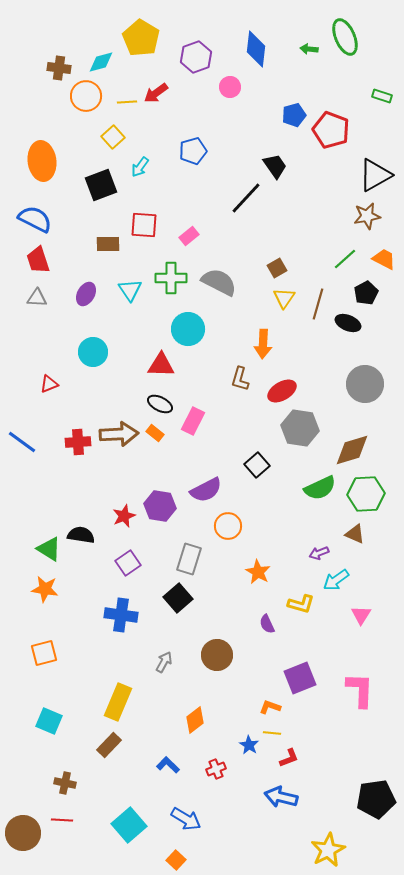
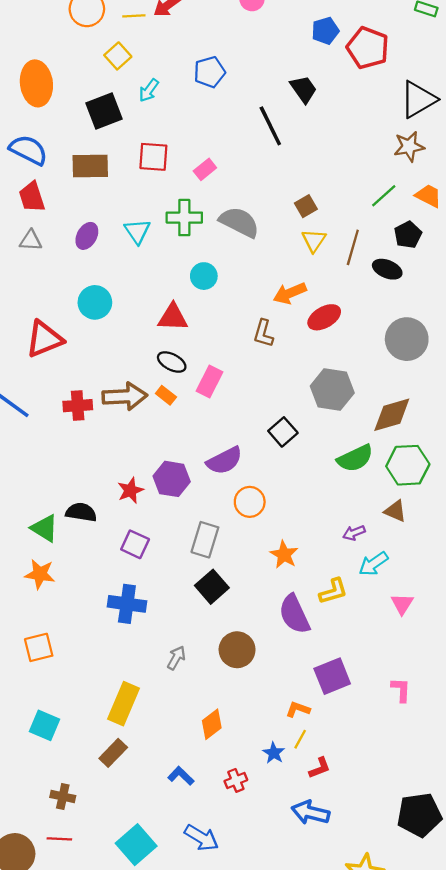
black line: (246, 198) -> (270, 126), turned -69
brown rectangle: (108, 244) -> (90, 166), moved, size x1.4
cyan circle: (188, 329) -> (204, 276), size x0.7
orange arrow: (263, 344) -> (290, 293), turned 64
red triangle: (49, 384) -> (44, 339), size x1.8
red ellipse: (282, 391) -> (324, 317), moved
purple square: (128, 563) -> (135, 544), turned -30
black square: (178, 598) -> (212, 587), moved
yellow L-shape: (301, 604) -> (333, 591), turned -32
purple semicircle: (267, 624) -> (294, 614), size x1.8
pink L-shape: (360, 690) -> (401, 690), size x0.6
yellow line: (272, 733) -> (300, 739), turned -66

